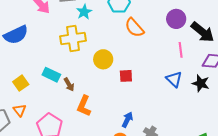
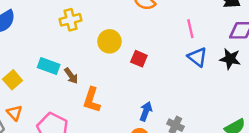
yellow cross: (73, 39) -> (71, 20), size x0.7
pink line: (181, 50) -> (190, 29), moved
red square: (126, 76) -> (139, 59), turned 32

